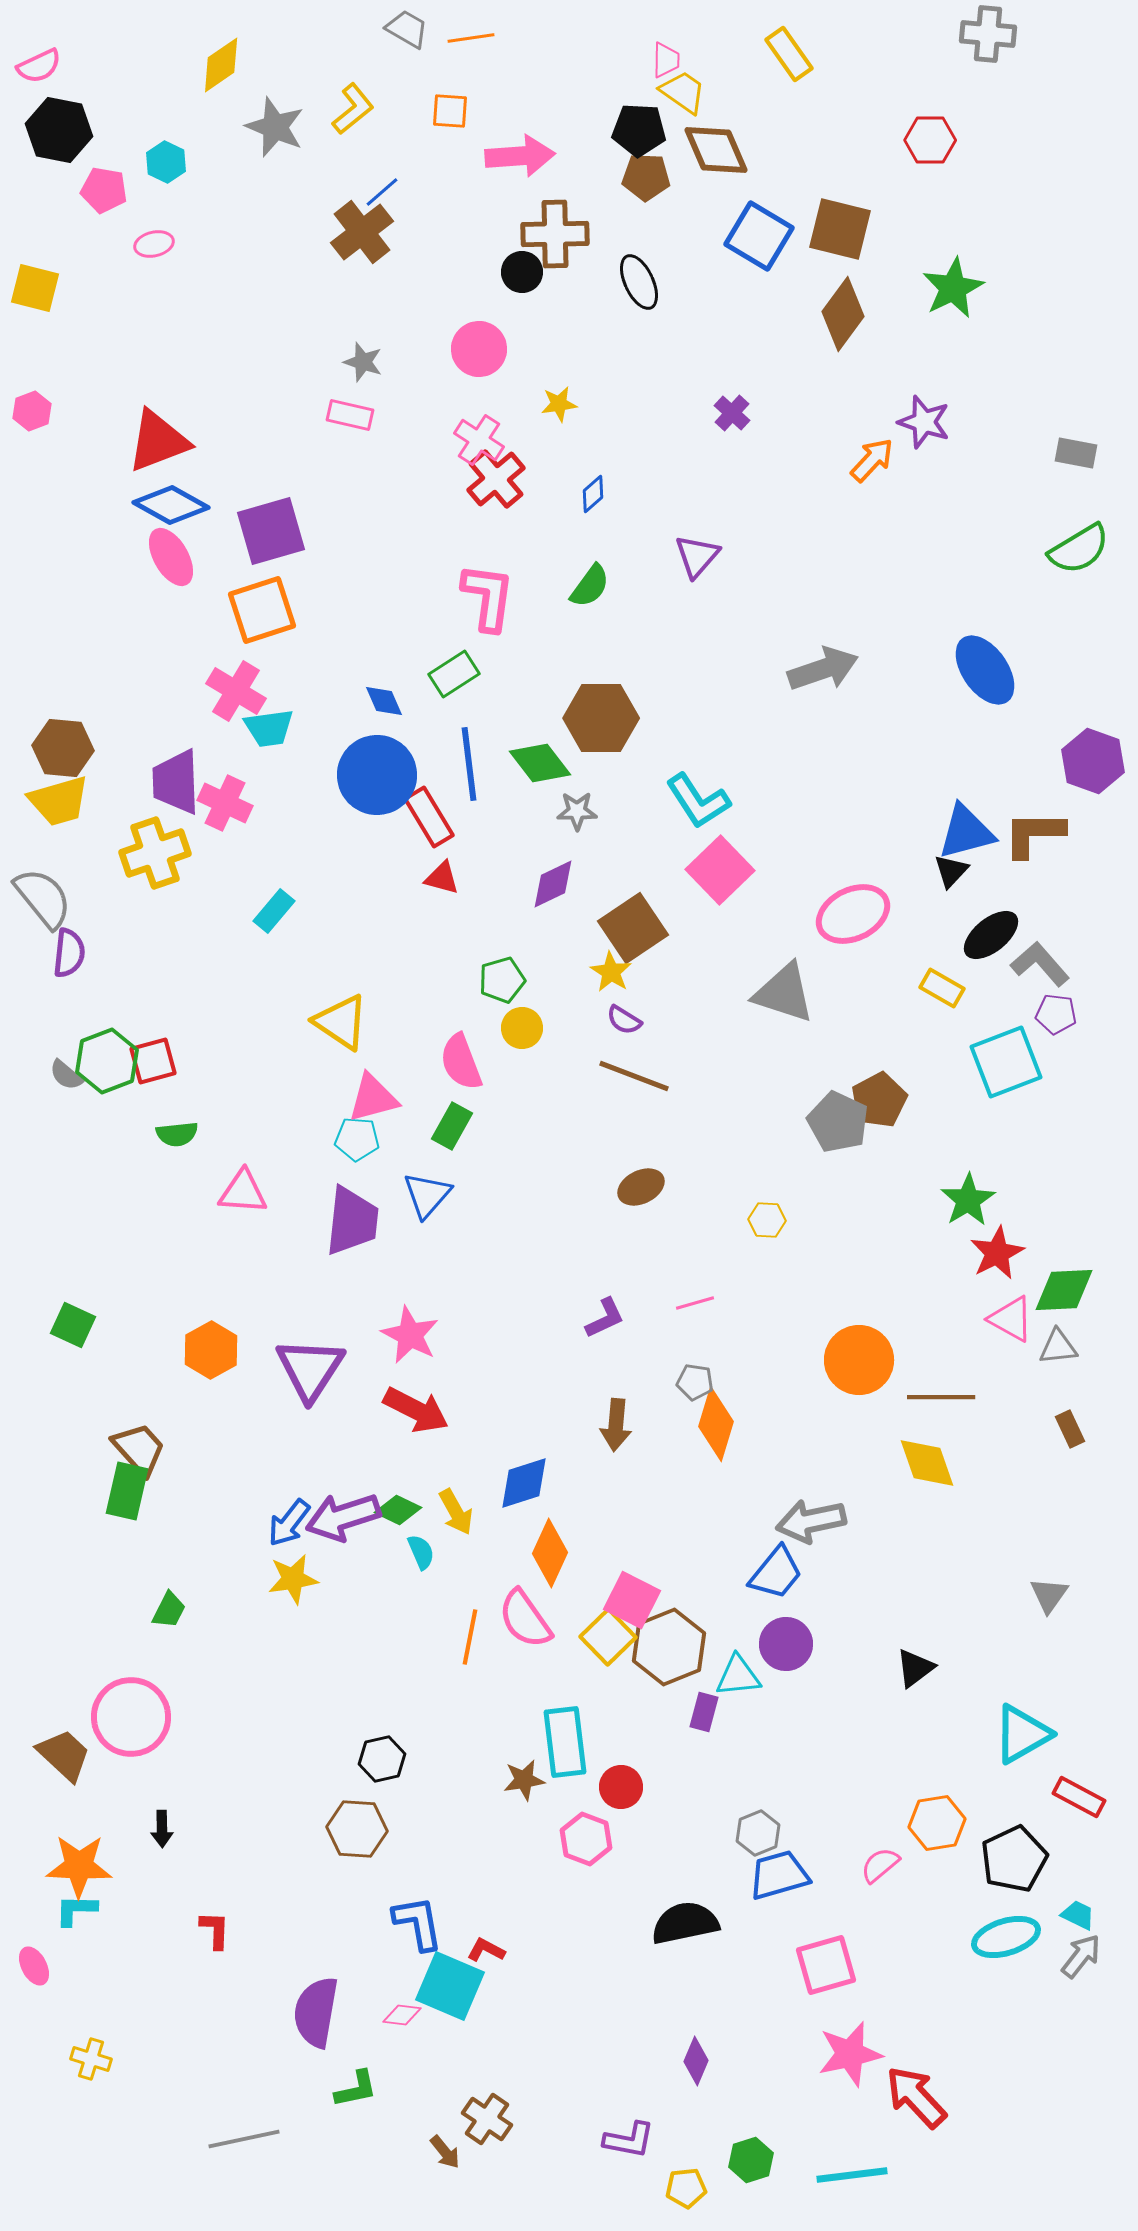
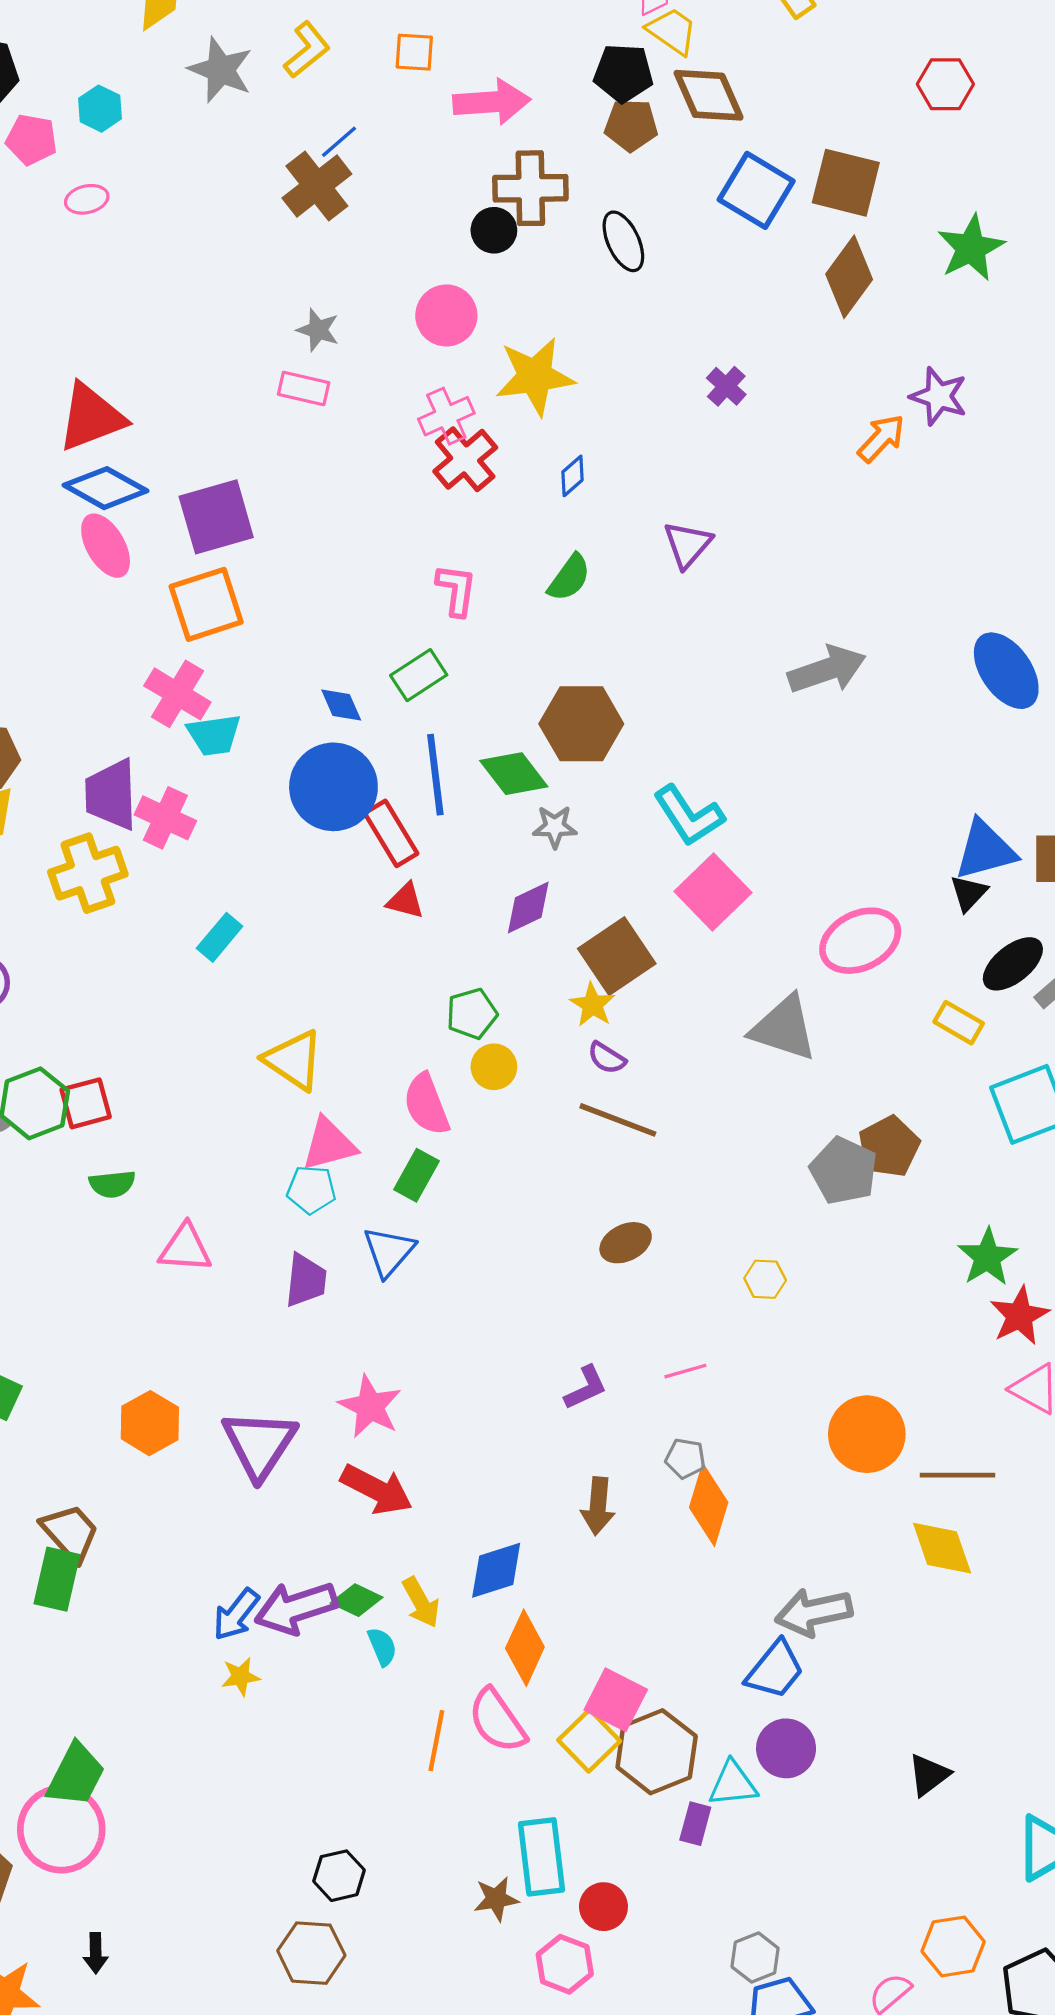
yellow star: (559, 404) -> (535, 376), size x2.0
pink cross: (479, 440) -> (446, 416), turned 33
pink L-shape: (488, 597) -> (456, 590), size x0.7
purple trapezoid: (352, 1221) -> (306, 1280), size x0.7
yellow star: (293, 1579) -> (241, 1676), size x0.7
green trapezoid: (169, 1610) -> (76, 1775), moved, size x1.6

